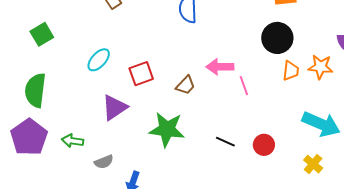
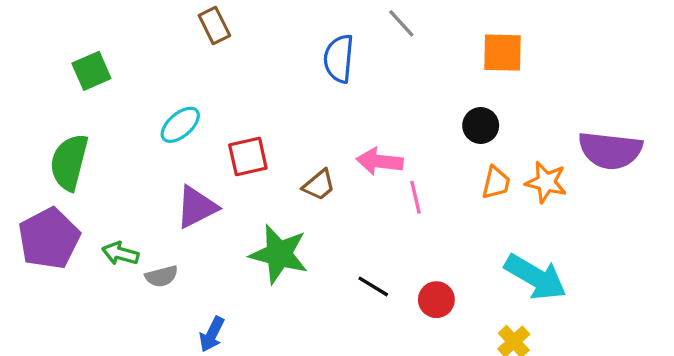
black circle: (277, 38) -> (481, 125), size x0.7
gray semicircle: (104, 162) -> (162, 276), moved

